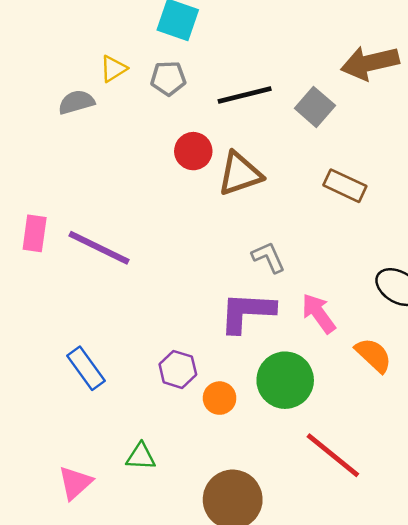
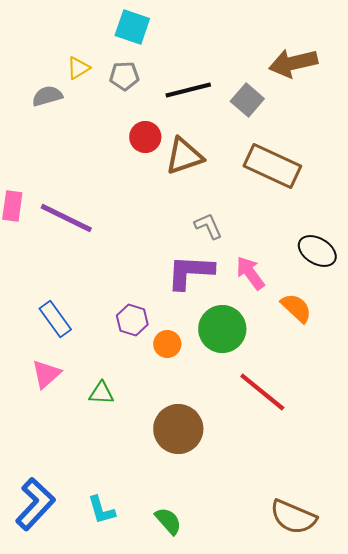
brown rectangle: (345, 186) -> (272, 166), size x1.6
pink triangle: (75, 483) -> (46, 374), moved

